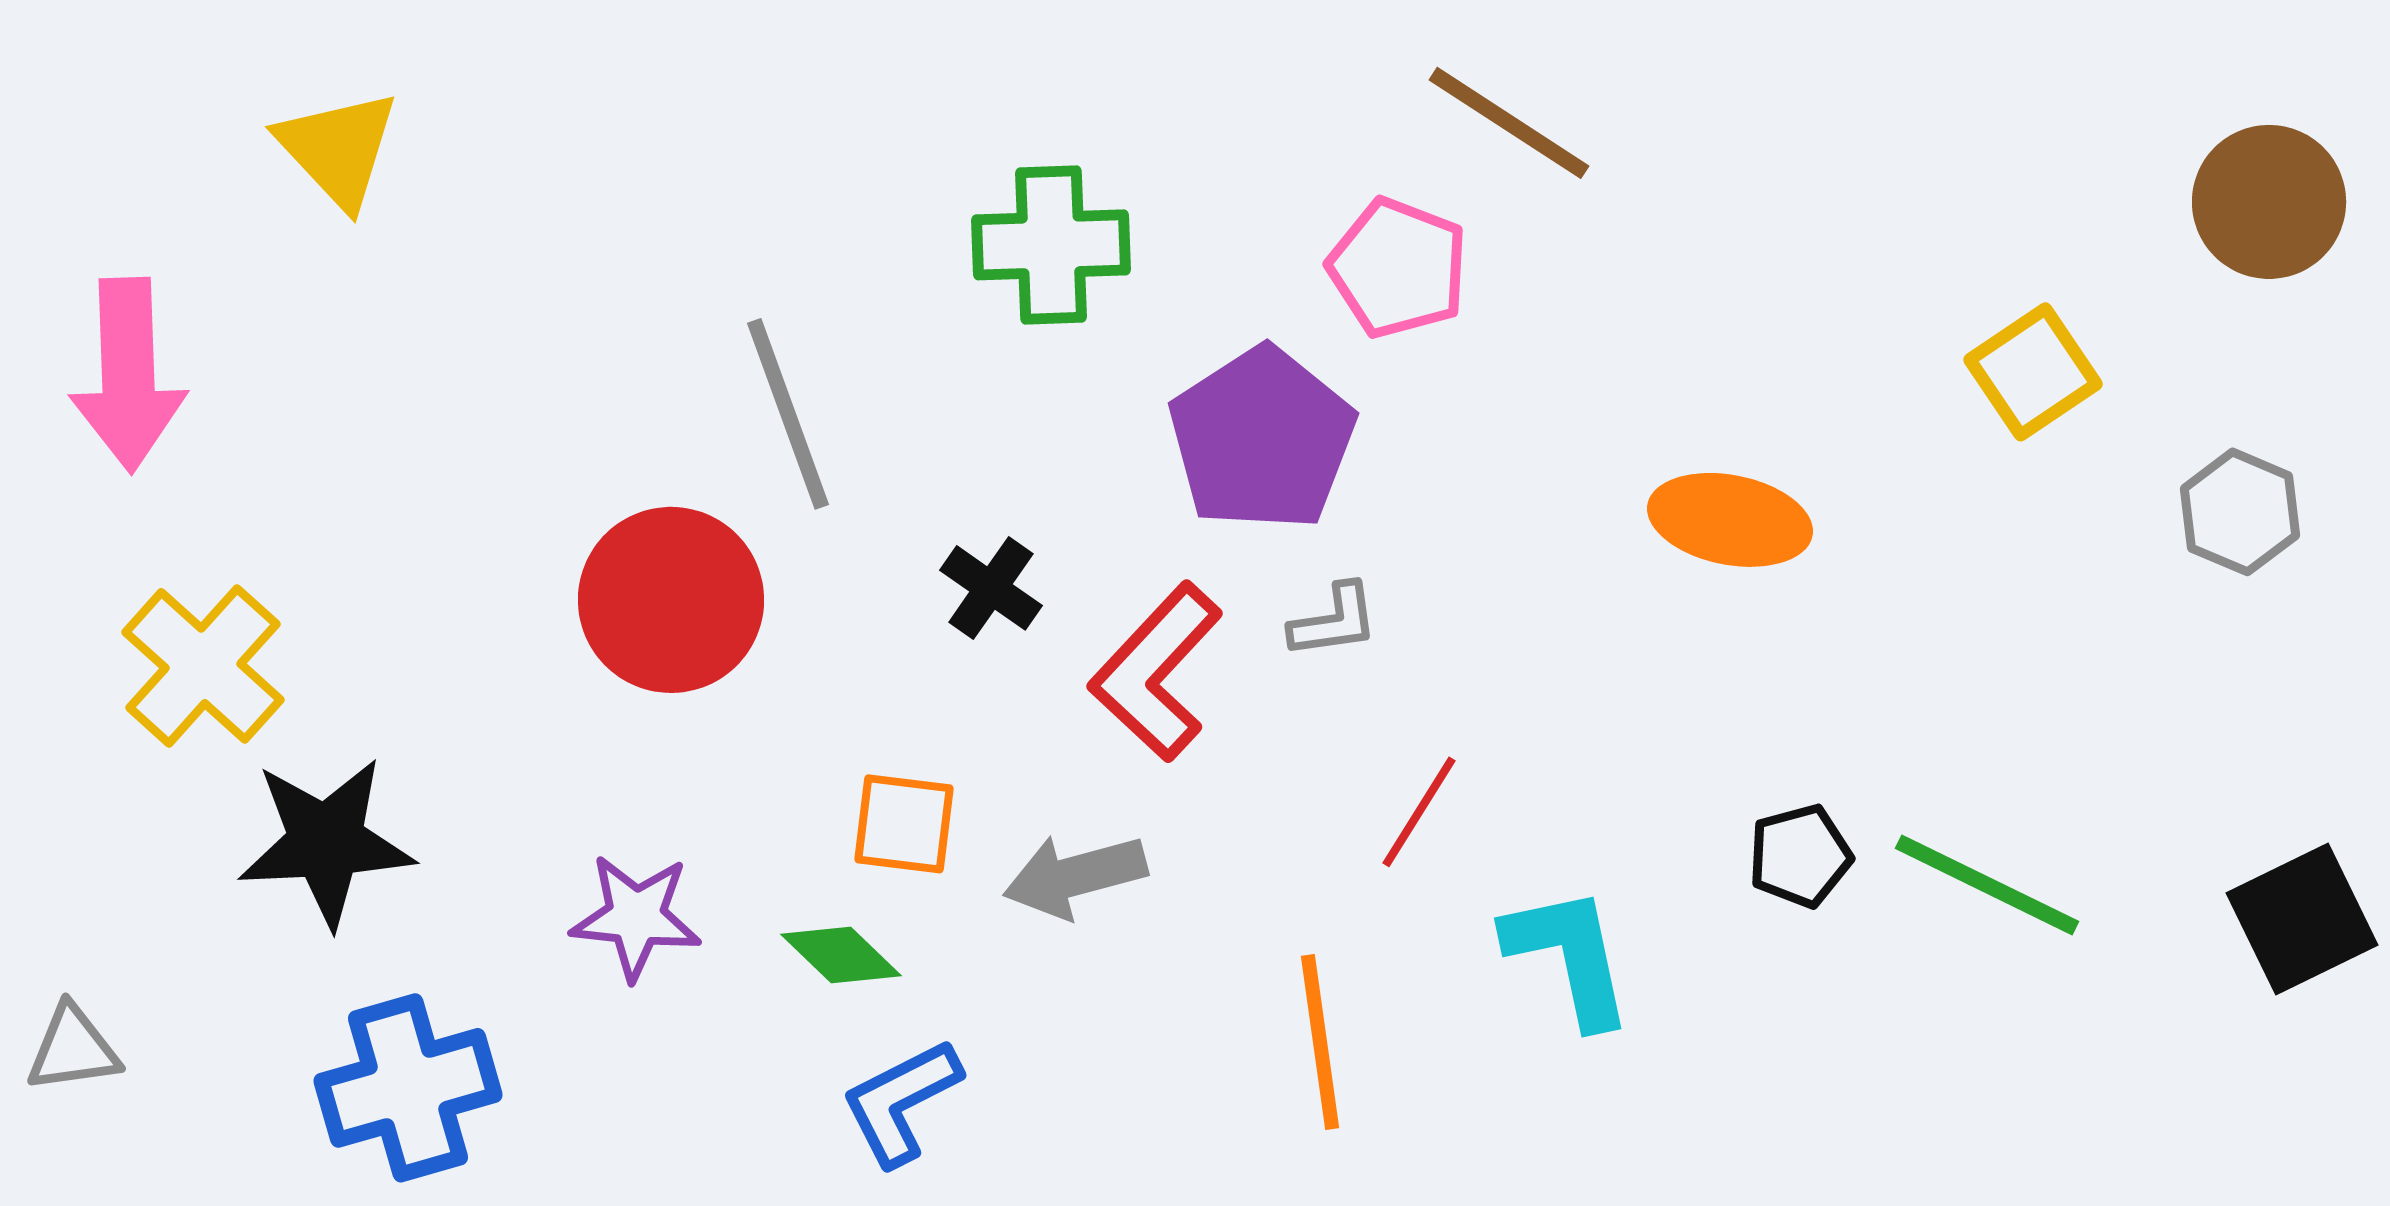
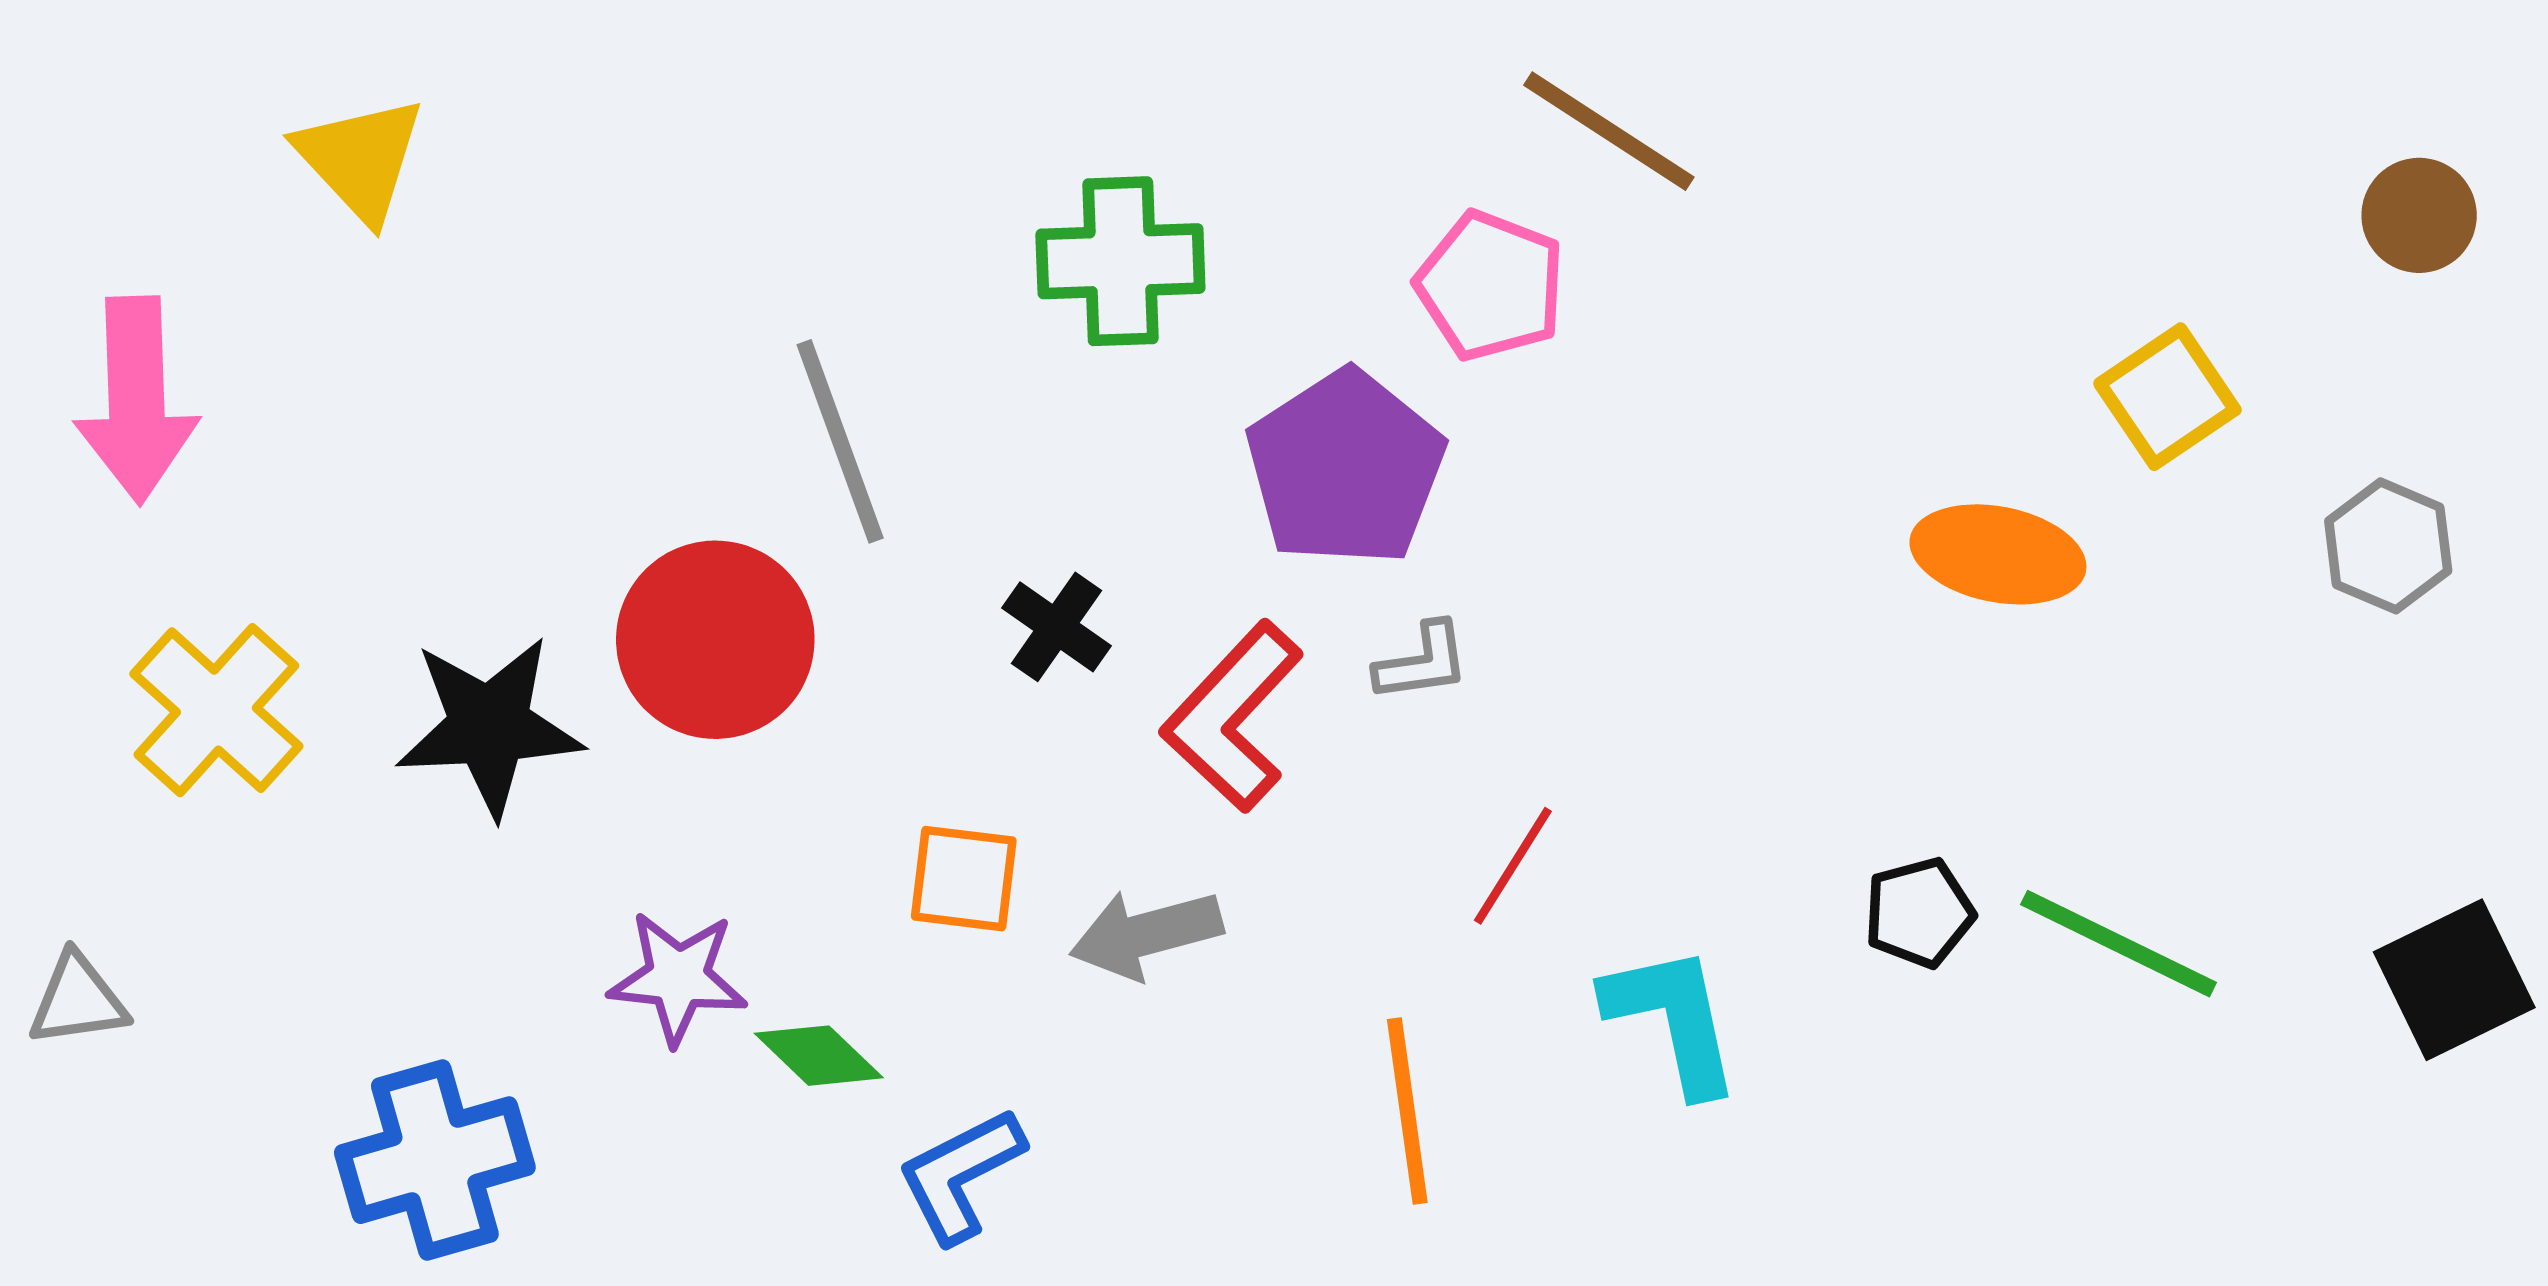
brown circle: (2269, 202) -> (2419, 215), size x0.7
orange ellipse: (1730, 520) -> (1998, 554), moved
black star: (326, 842) -> (489, 726), moved
green diamond: (841, 955) -> (819, 1056), moved
gray triangle: (73, 1049) -> (78, 1000), moved

